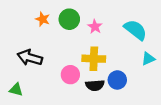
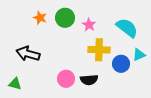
yellow cross: (94, 59) -> (99, 50), moved
pink circle: (70, 75) -> (66, 79), moved
blue circle: (117, 80) -> (121, 64), moved

